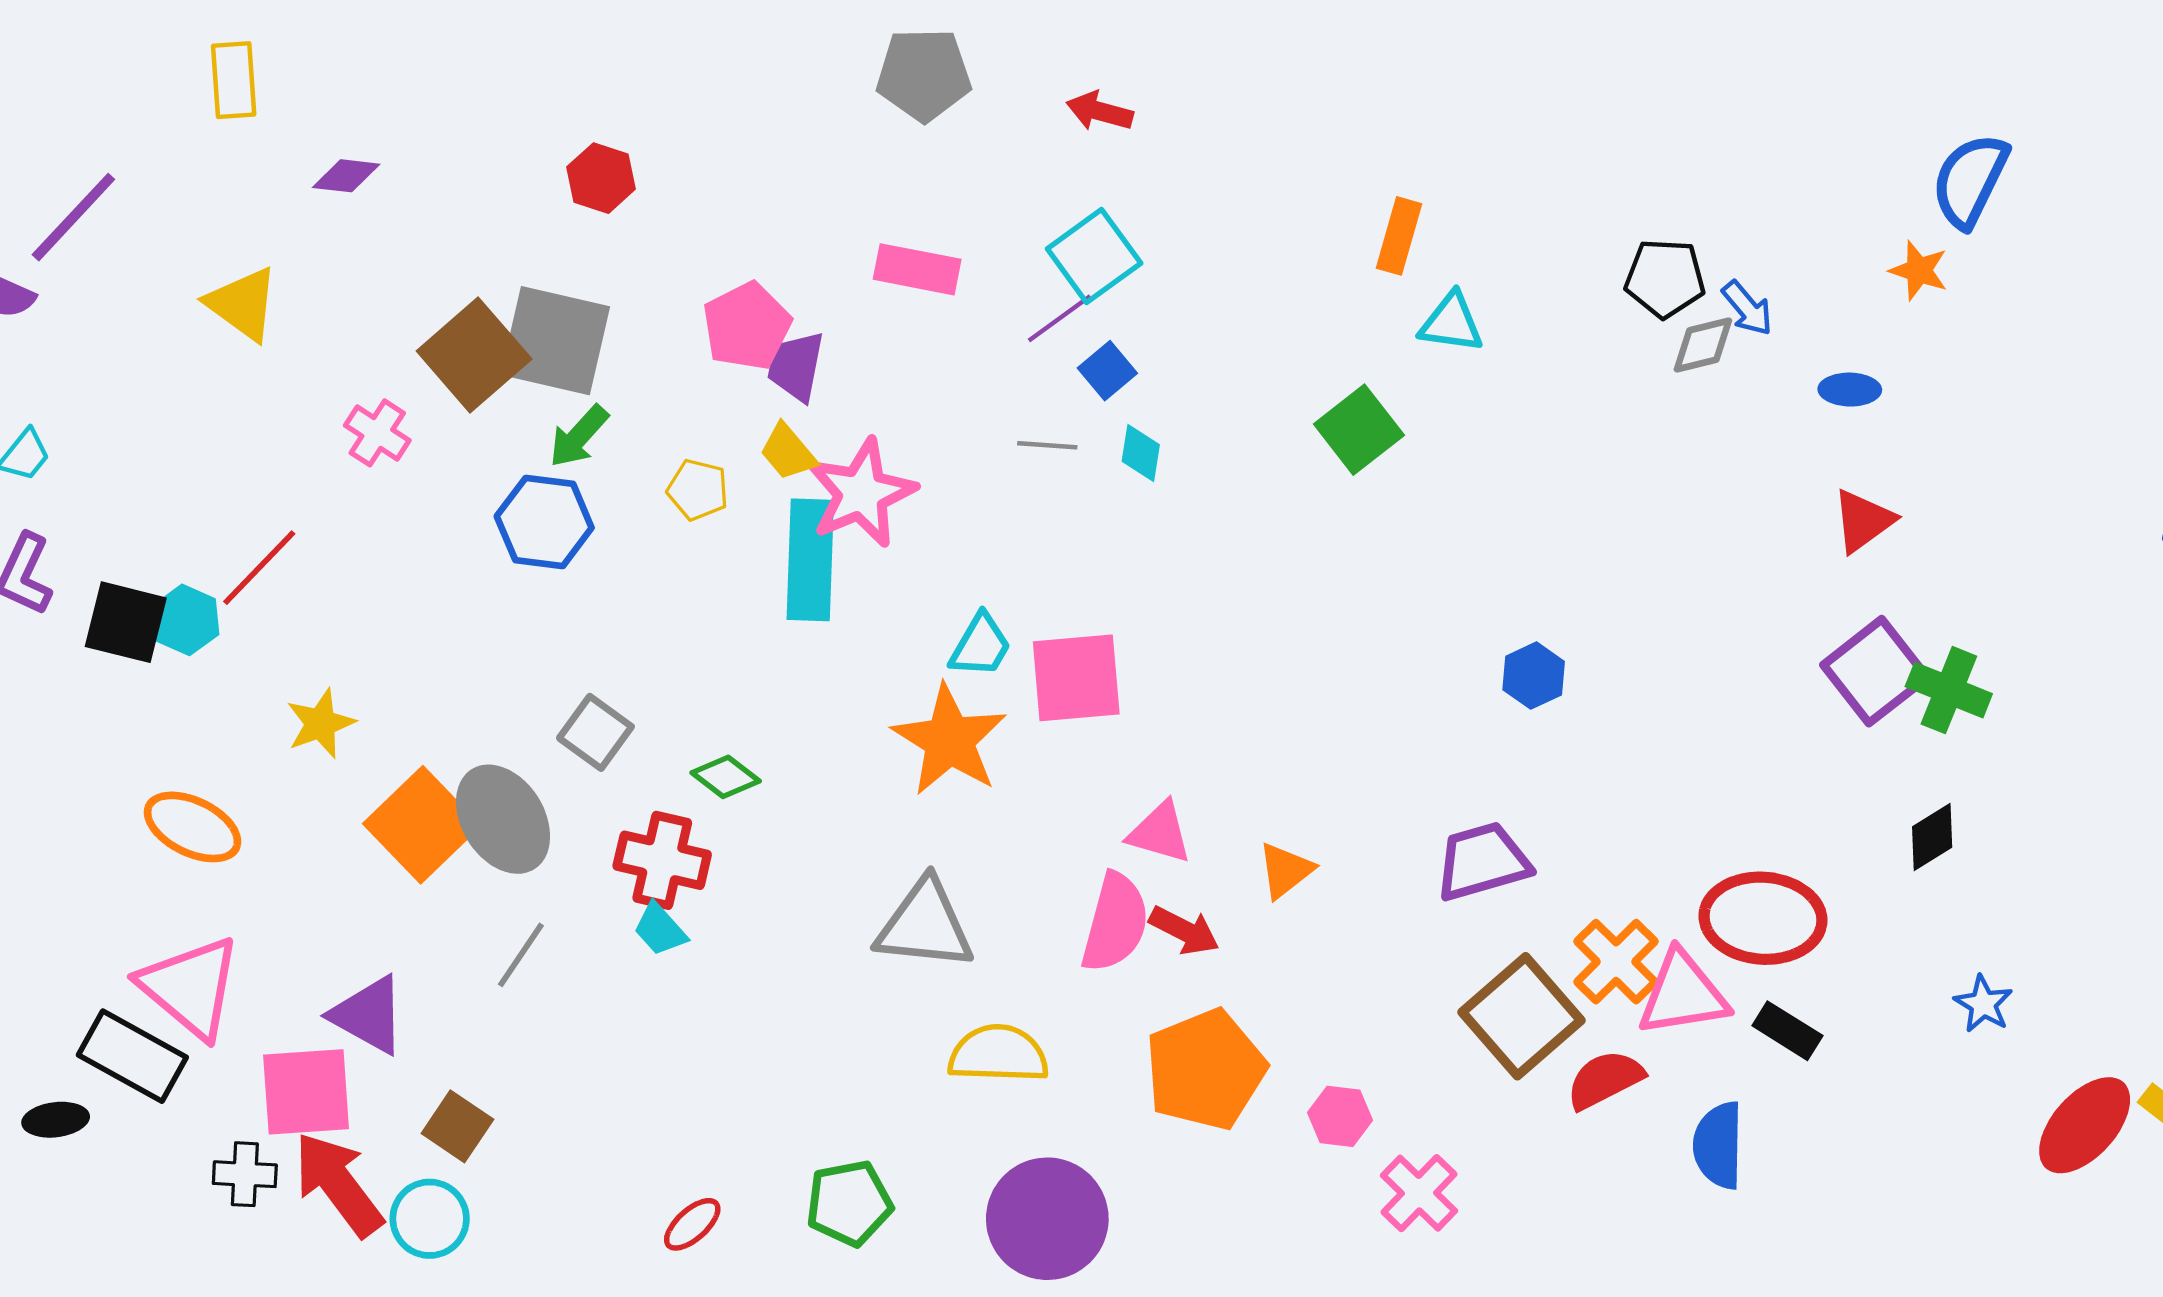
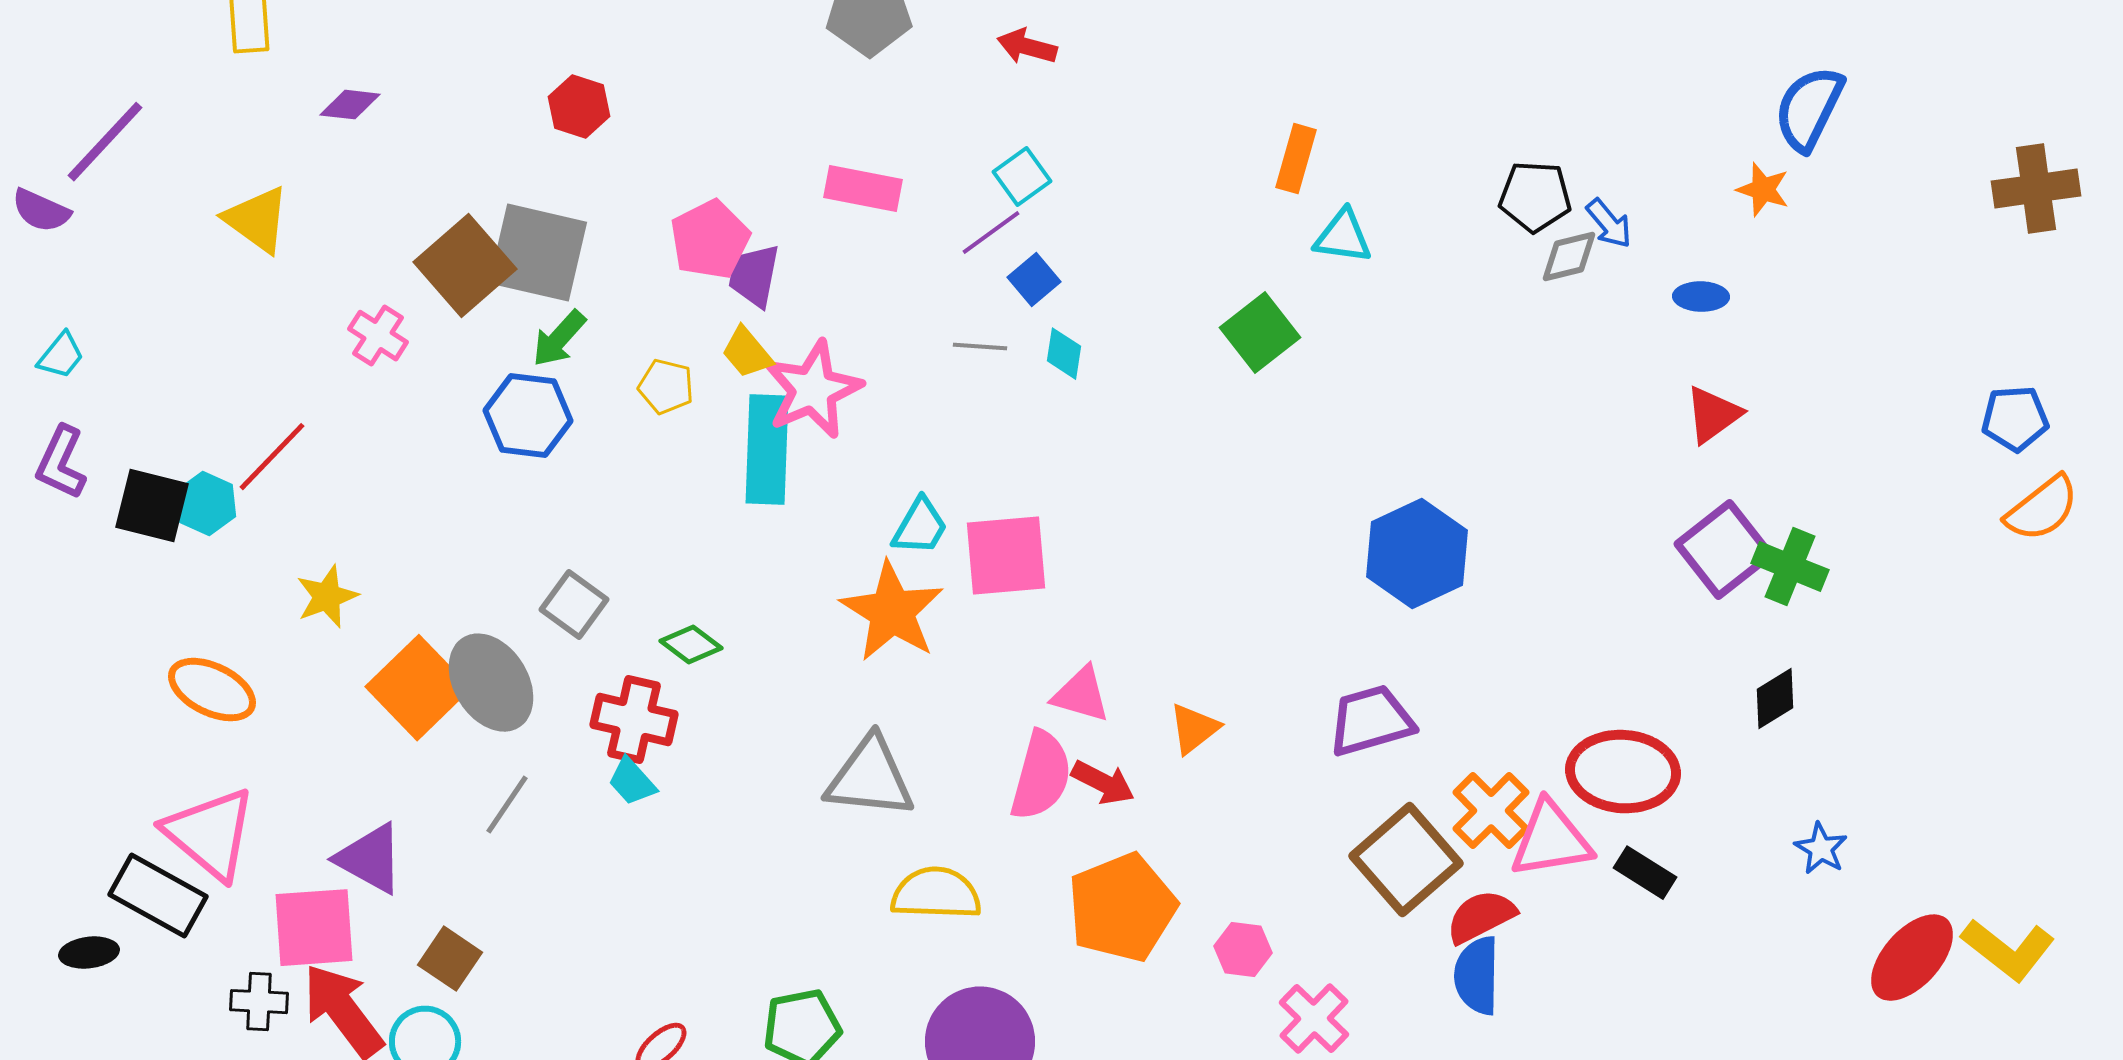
cyan square: (1094, 256) -> (1022, 177), size x0.7
blue hexagon: (1534, 676) -> (1417, 554), size x1.8
blue semicircle: (1718, 1145) -> (1477, 976), moved

